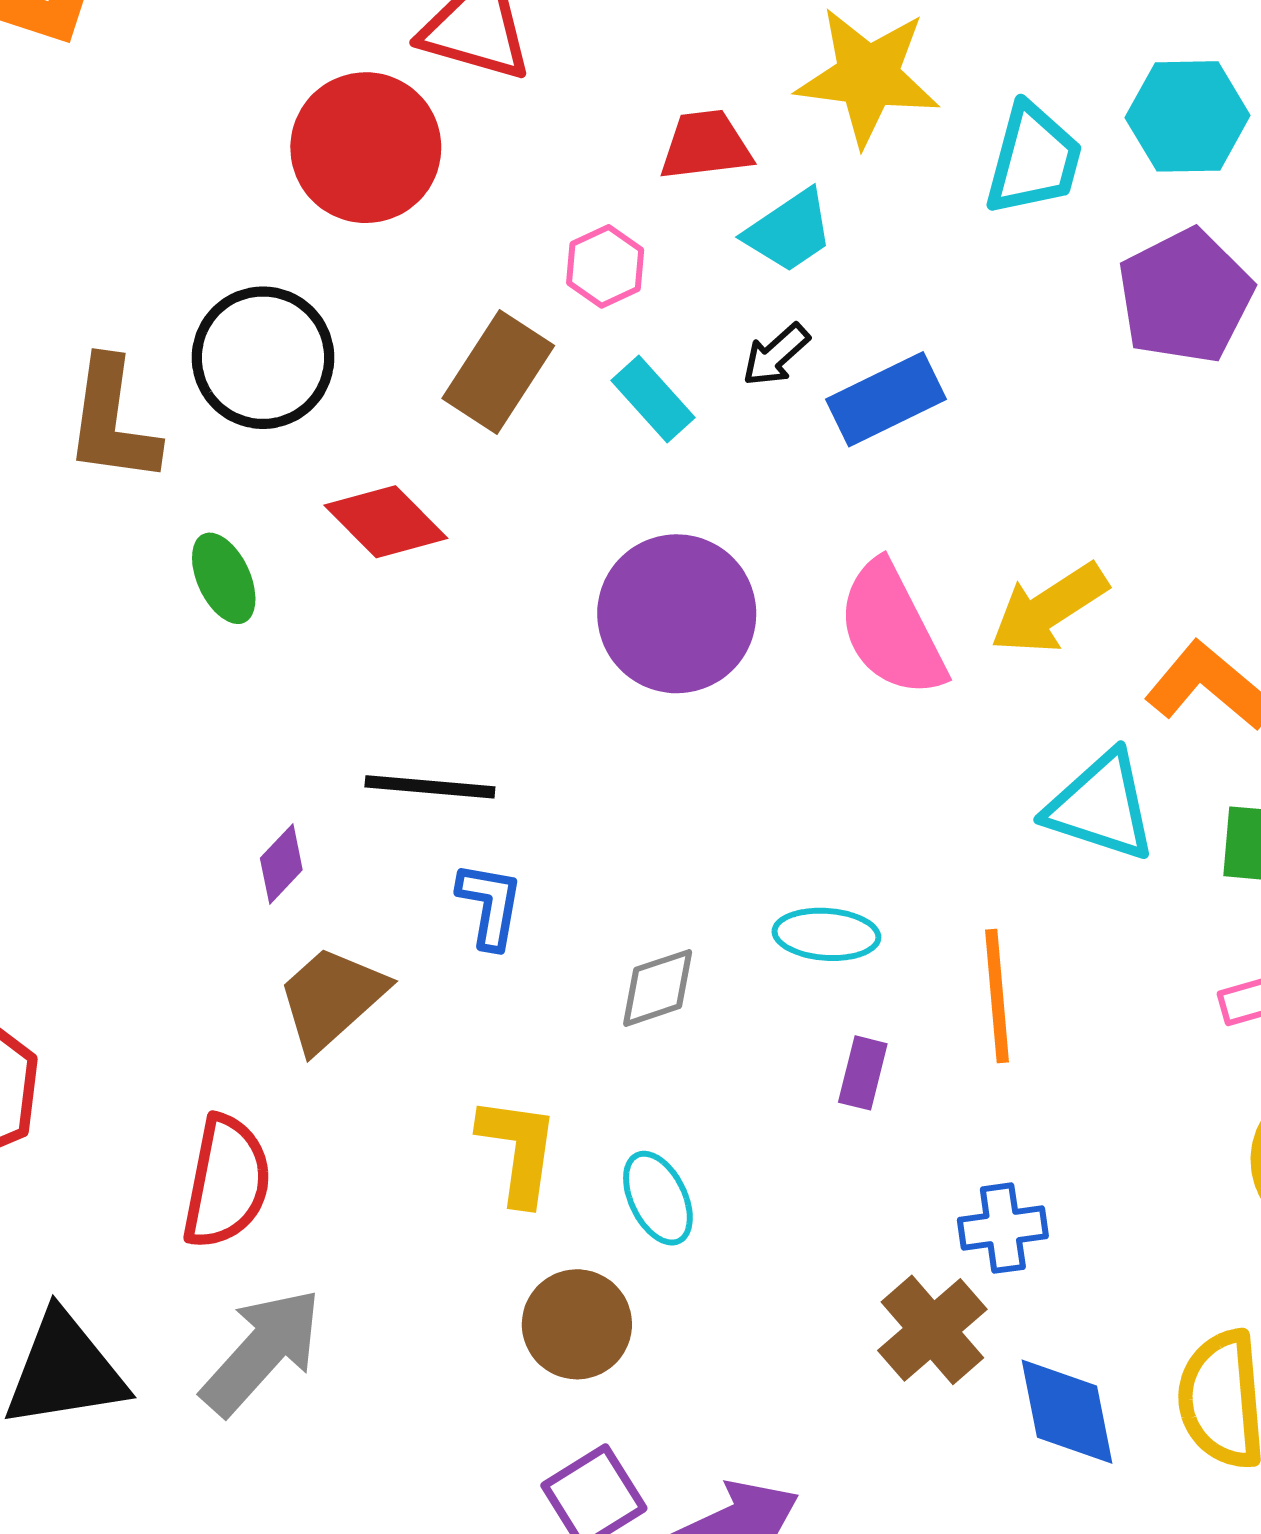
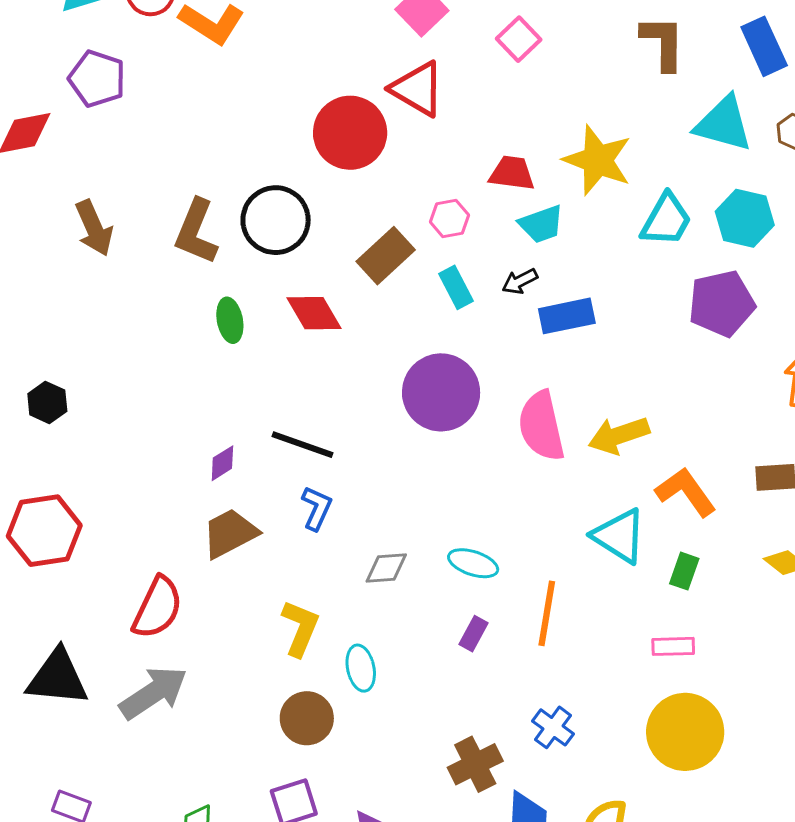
blue cross: (1003, 1228) -> (553, 727), moved, turned 30

